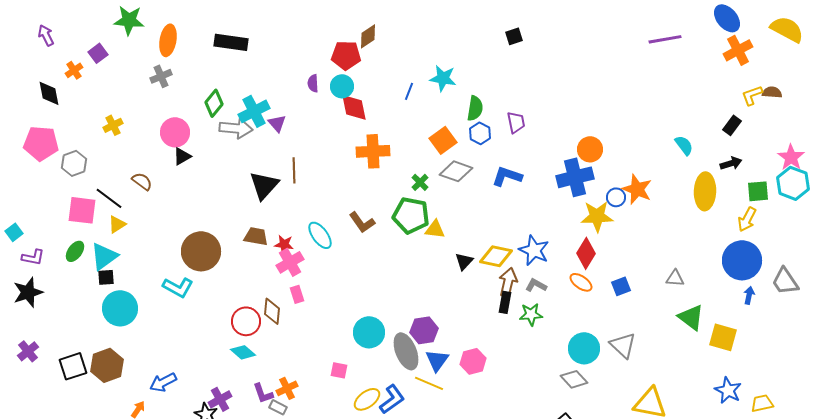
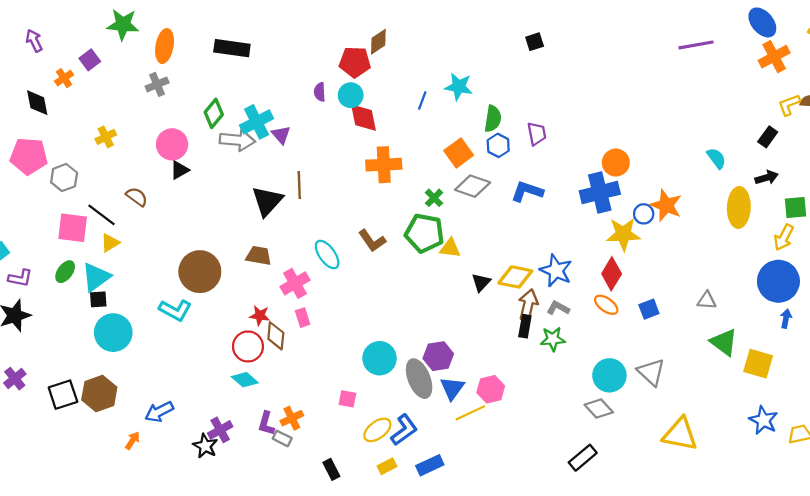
red star: (284, 244) -> (260, 315), moved
yellow line: (429, 383) -> (470, 413), moved, turned -48
purple L-shape: (263, 393) -> (266, 423), turned 35

